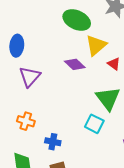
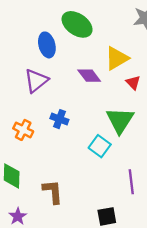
green ellipse: (77, 20) -> (77, 24), moved
blue ellipse: (17, 46) -> (47, 45), moved, turned -30
blue cross: (53, 142) -> (59, 119), moved

